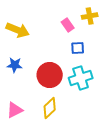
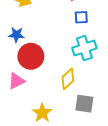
red circle: (50, 75) -> (31, 56), moved
yellow diamond: (50, 108) -> (68, 79), moved

